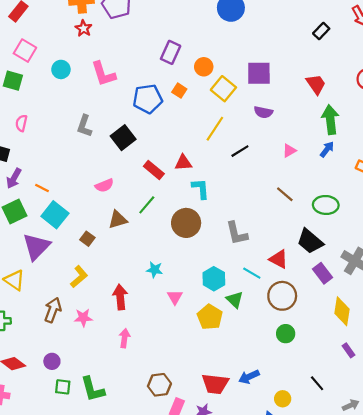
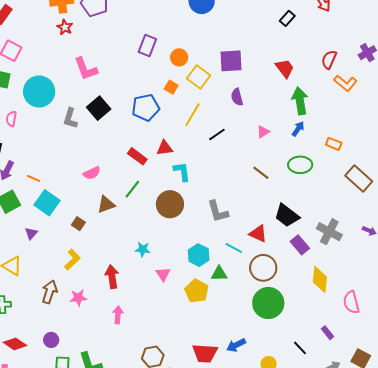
cyan circle: (61, 69) -> (39, 92), moved, size x1.8
orange square: (179, 91) -> (171, 87), moved
blue pentagon: (148, 99) -> (146, 107), moved
purple semicircle: (263, 112) -> (237, 97), turned 66
black square: (123, 138) -> (99, 108), moved
green ellipse: (326, 205) -> (300, 165), moved
purple triangle: (36, 246) -> (31, 233), size x0.5
green triangle: (235, 300) -> (219, 274), turned -42
green circle: (286, 334) -> (268, 303), size x1.8
purple rectangle: (349, 350) -> (327, 333), moved

